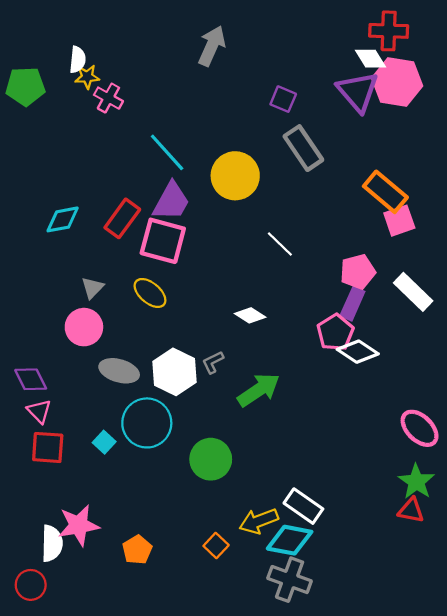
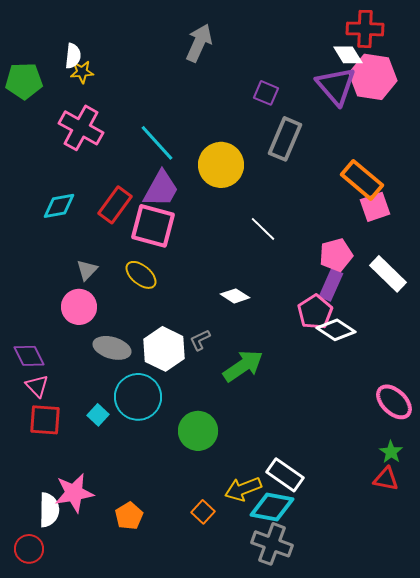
pink cross: (108, 98) -> (81, 128), moved, size x1.6
gray rectangle: (303, 148) -> (285, 139), turned 57
green star: (416, 482) -> (391, 452), size x0.7

